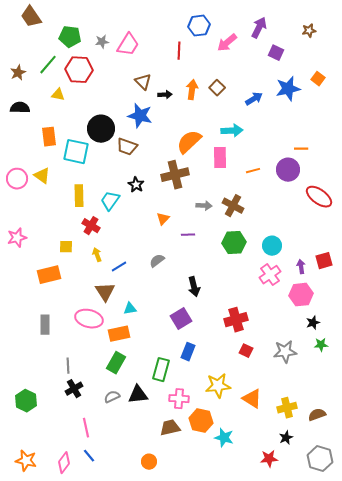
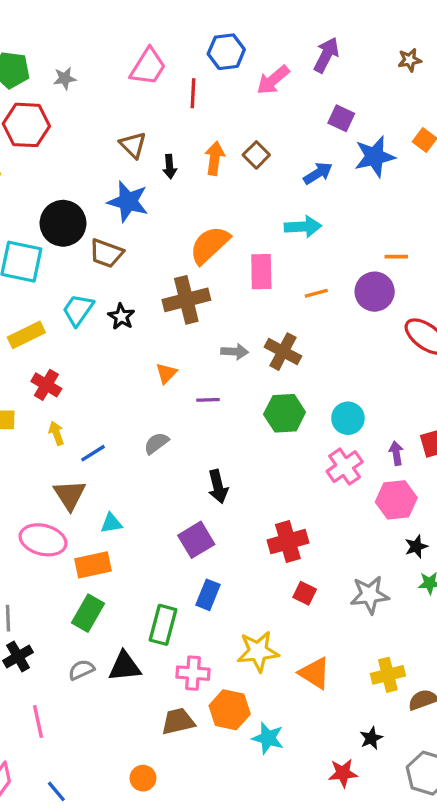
pink trapezoid: (128, 45) -> (148, 67), moved
purple square: (276, 53) -> (341, 118), moved
black arrow: (165, 95) -> (170, 167), turned 88
cyan arrow: (232, 131) -> (303, 227), moved
yellow rectangle: (79, 196) -> (26, 335), turned 65
cyan trapezoid: (110, 201) -> (78, 310), moved
yellow cross: (287, 408) -> (388, 675), moved
blue line: (89, 456) -> (56, 791), moved

